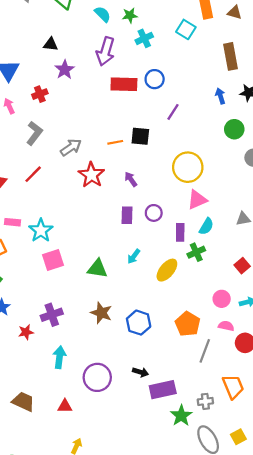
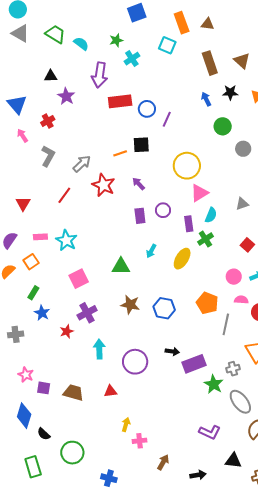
cyan semicircle: (103, 14) -> (81, 44), moved
blue circle: (155, 79) -> (147, 109), moved
red line: (33, 174) -> (64, 195), moved
pink square: (53, 260) -> (79, 279), moved

